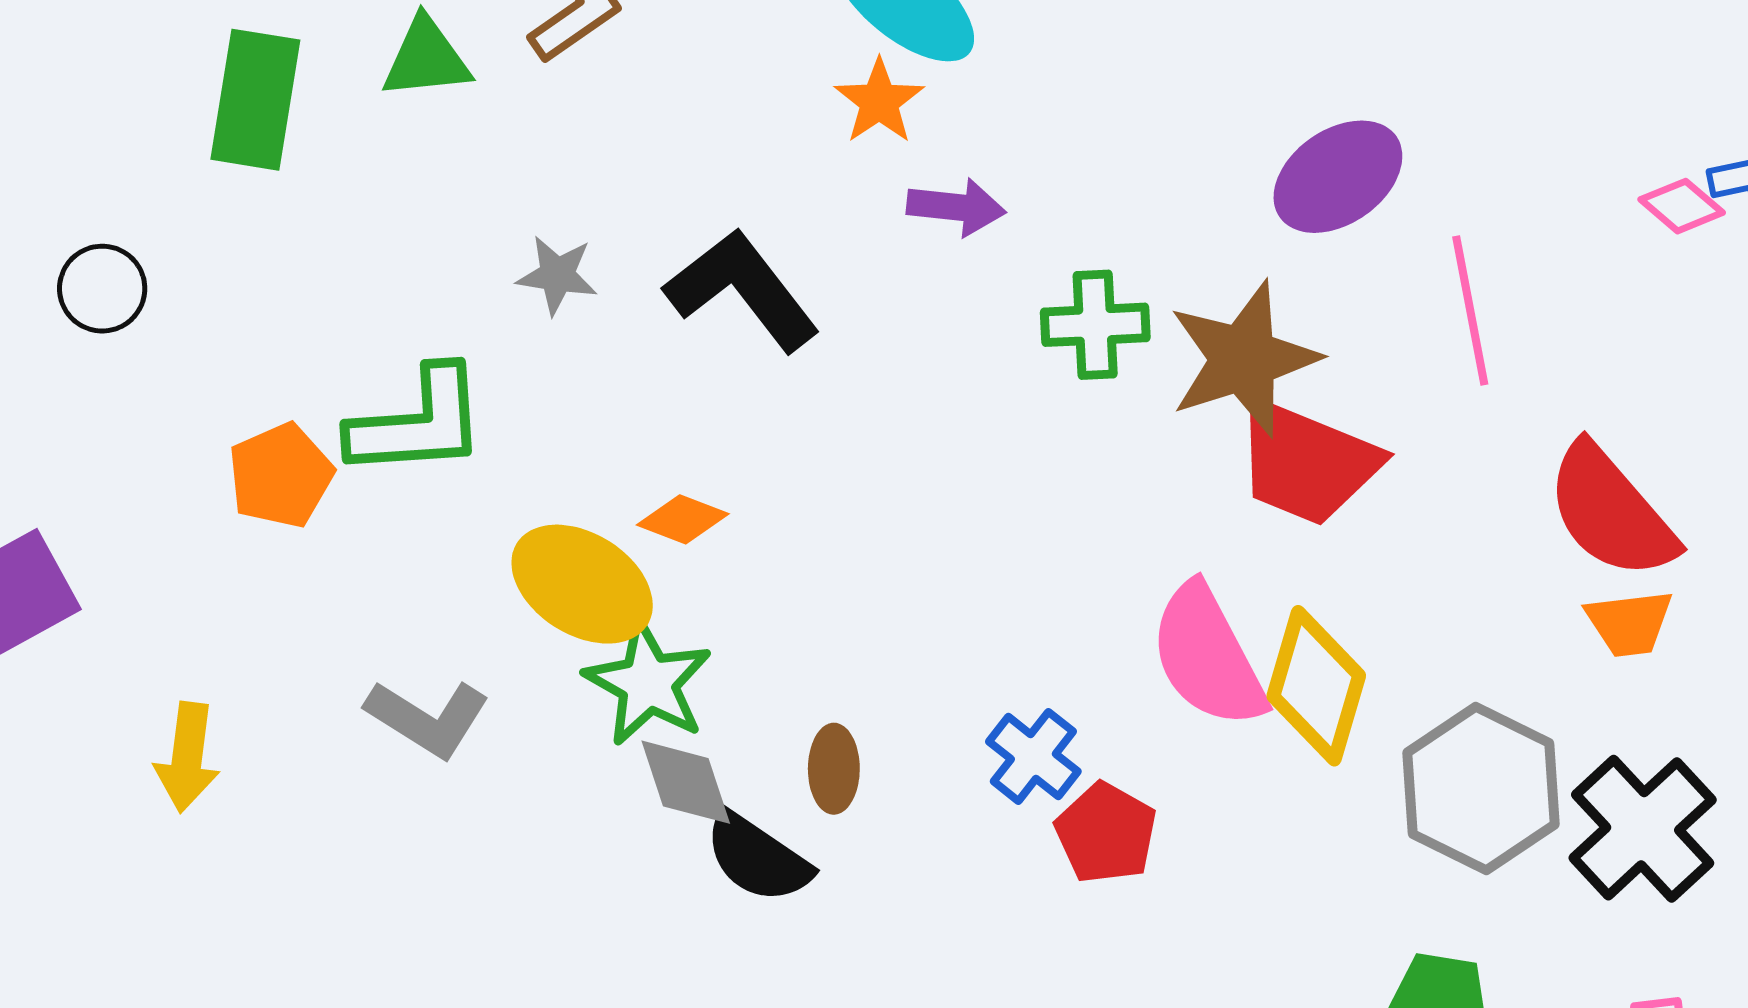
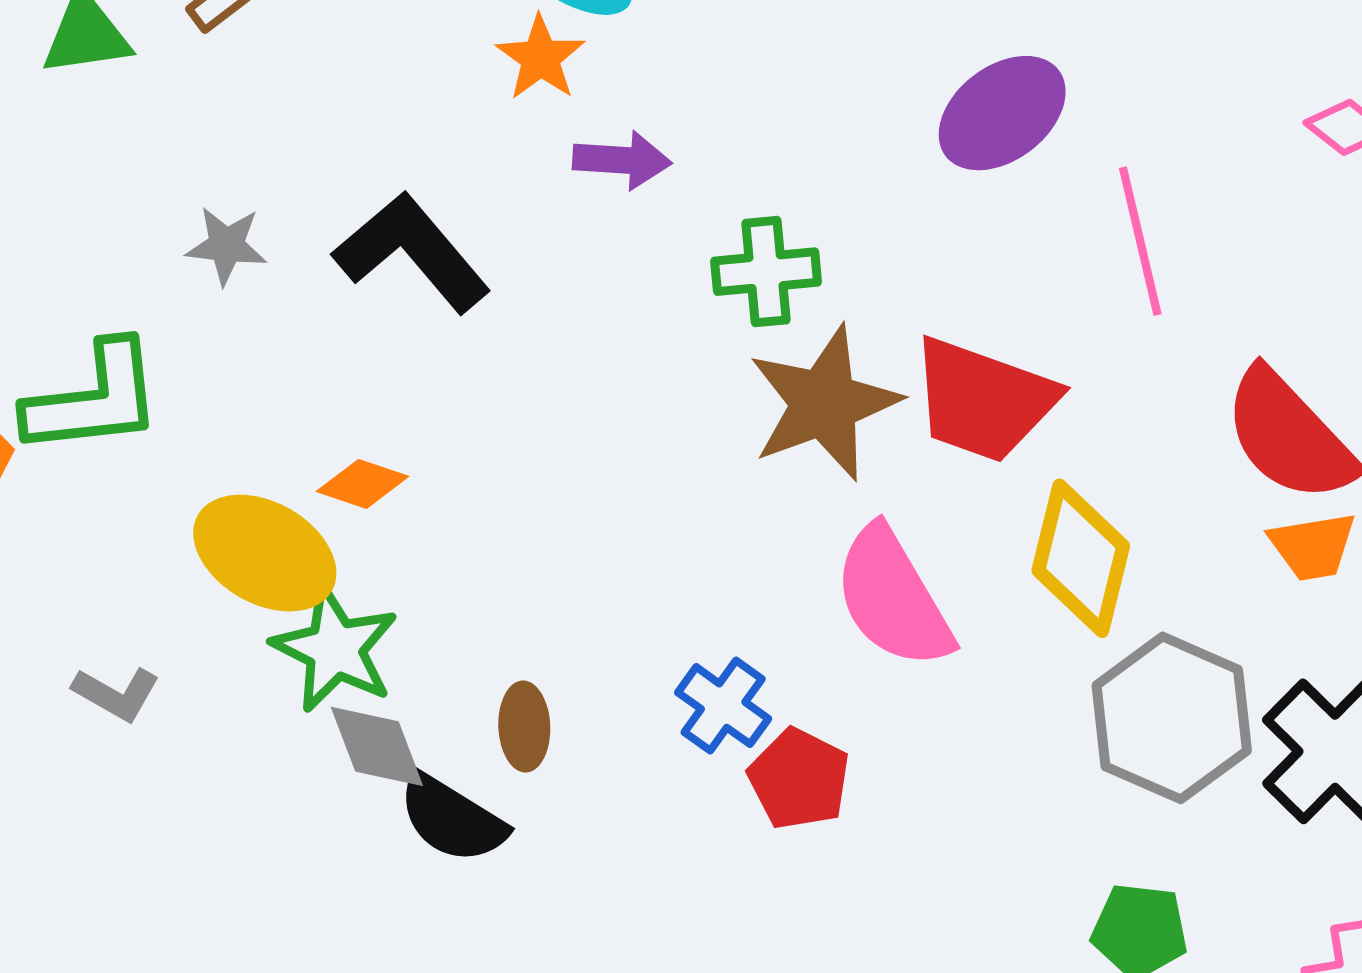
brown star: (1244, 359) -> (824, 403), moved
yellow diamond: (1316, 686) -> (1081, 558), moved
gray L-shape: (428, 718) -> (116, 694), size x0.7

